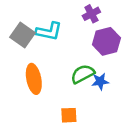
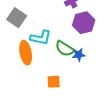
cyan L-shape: (49, 31) -> (41, 38), moved
green semicircle: (83, 74) -> (65, 49), turned -120

